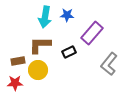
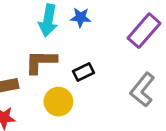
purple rectangle: (92, 33) -> (144, 31), moved
yellow circle: (38, 70) -> (58, 102), moved

